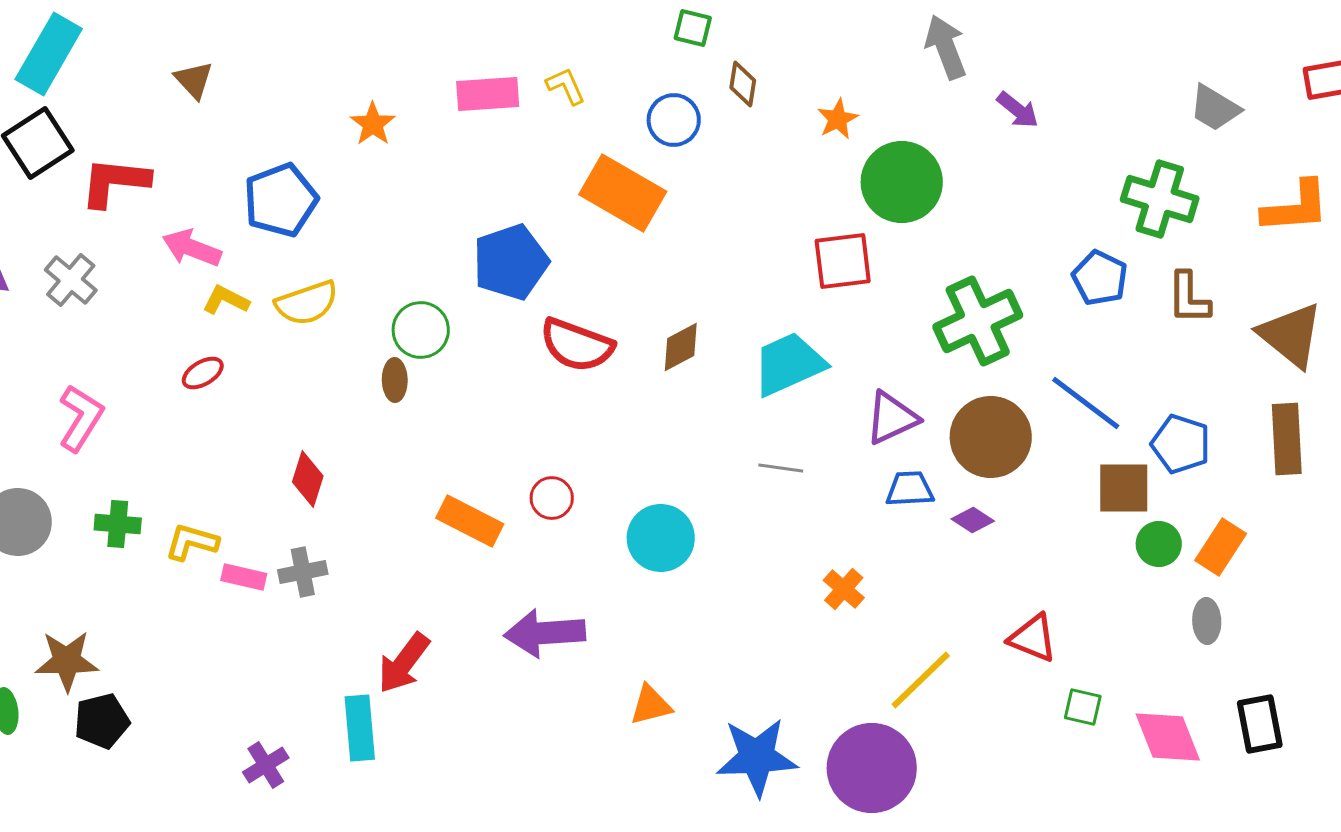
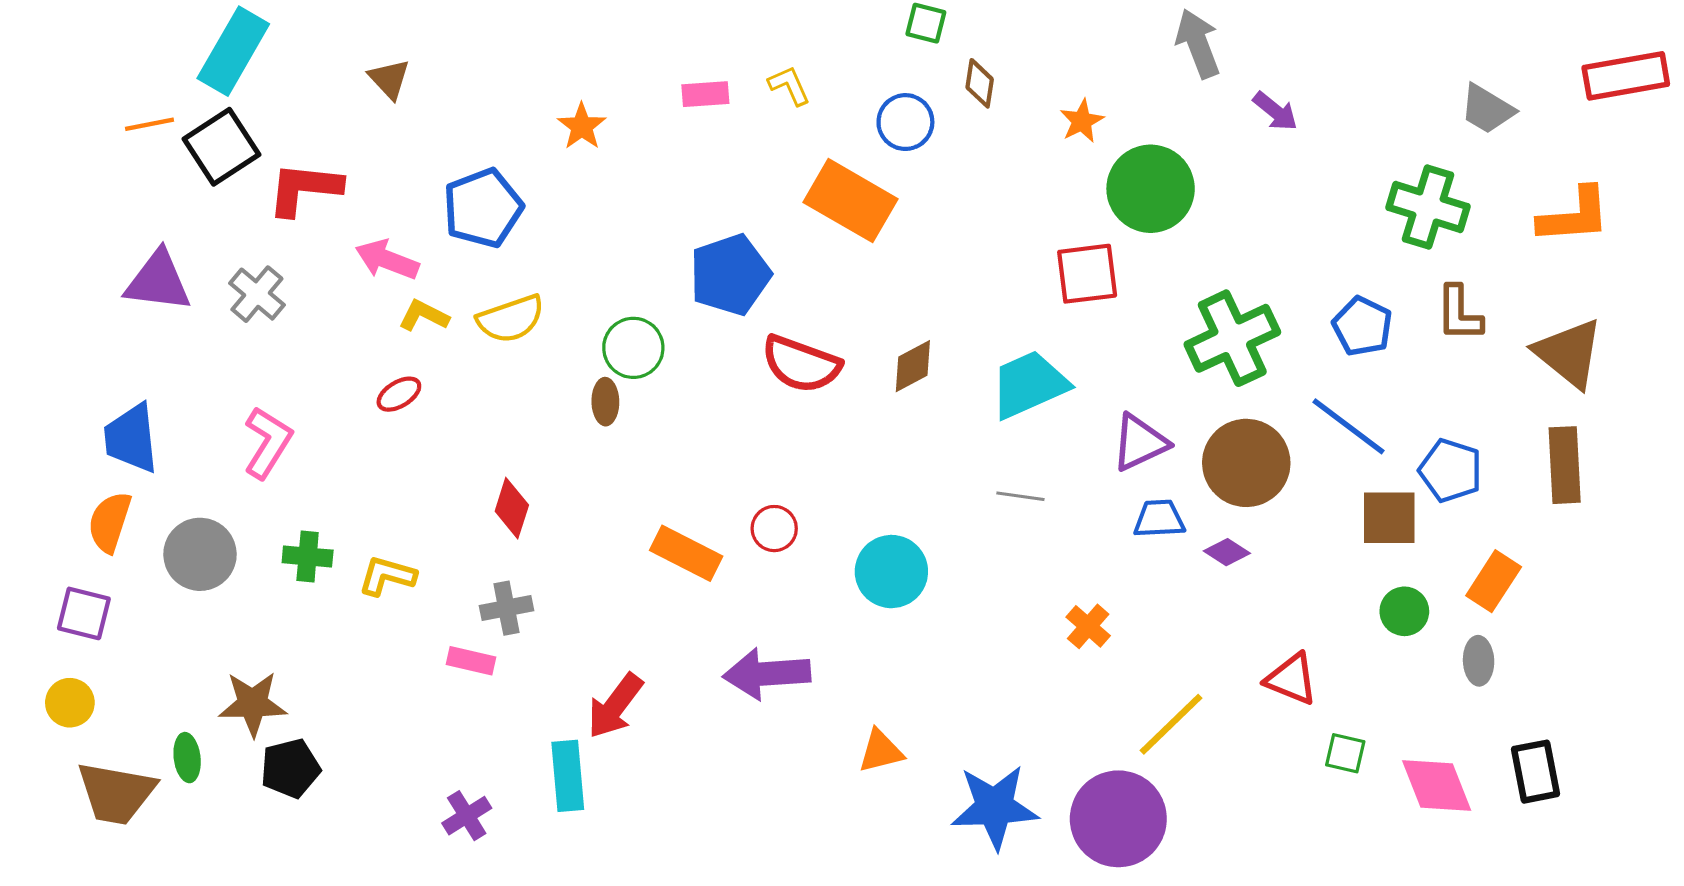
pink rectangle: (488, 94) -> (705, 94), size x0.7
blue pentagon: (1100, 278) -> (1362, 326), moved
green circle: (1159, 544) -> (1404, 611), moved
pink rectangle: (244, 577) -> (471, 661), moved

